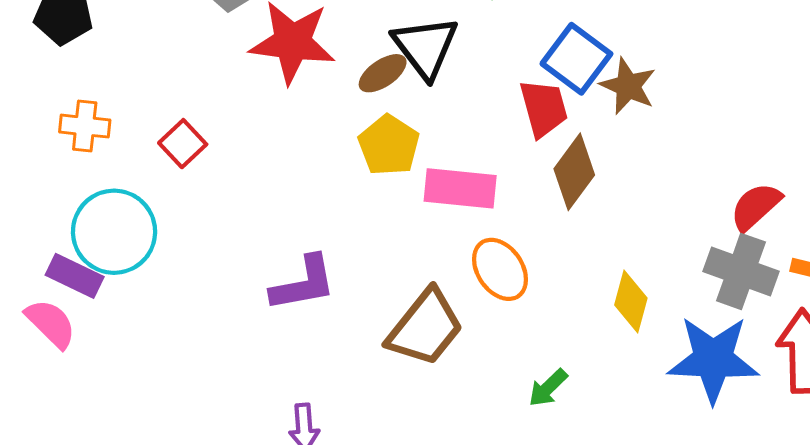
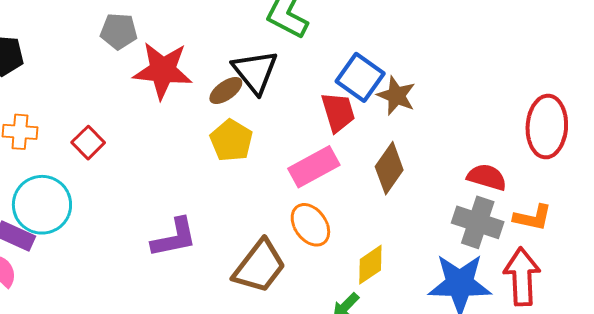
brown diamond: (574, 172) -> (389, 168), moved
pink rectangle: (460, 188) -> (314, 167), moved, turned -33
red semicircle: (756, 207) -> (487, 177), turned 60
yellow diamond: (631, 302) -> (370, 265), moved, turned 42

